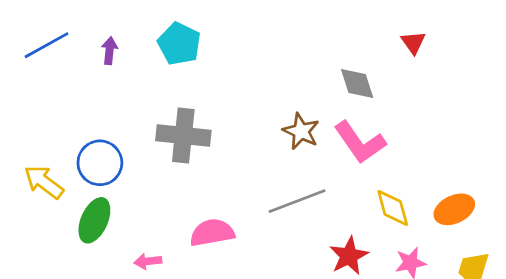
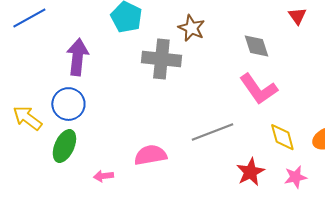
purple arrow: (109, 51) -> (77, 57), moved, size x1.8
brown star: (301, 131) -> (191, 28), moved
gray cross: (183, 135) -> (161, 59), moved

